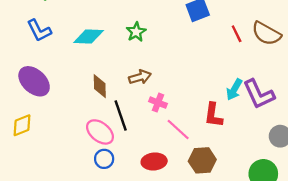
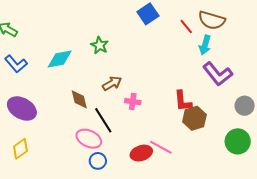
cyan arrow: (234, 90) -> (205, 45), moved
pink line: (178, 129) -> (161, 147), moved
brown hexagon: (202, 160) -> (194, 118), moved

